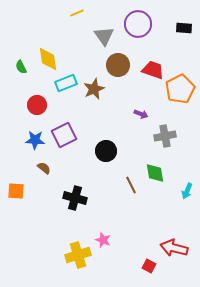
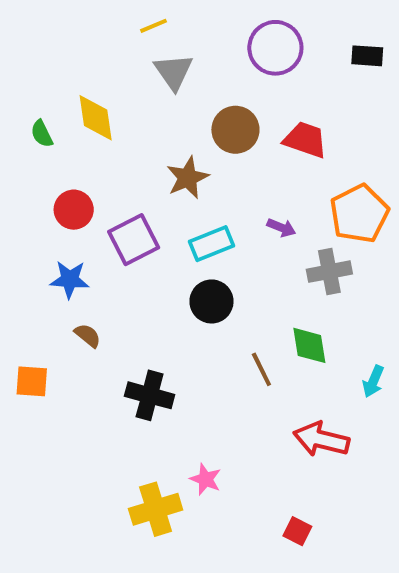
gray triangle: (104, 36) -> (174, 72), moved
cyan rectangle: (66, 83) -> (211, 244), moved
orange pentagon: (180, 89) -> (359, 214), moved
purple square: (64, 135) -> (134, 240), moved
red arrow: (174, 248) -> (321, 439), moved

